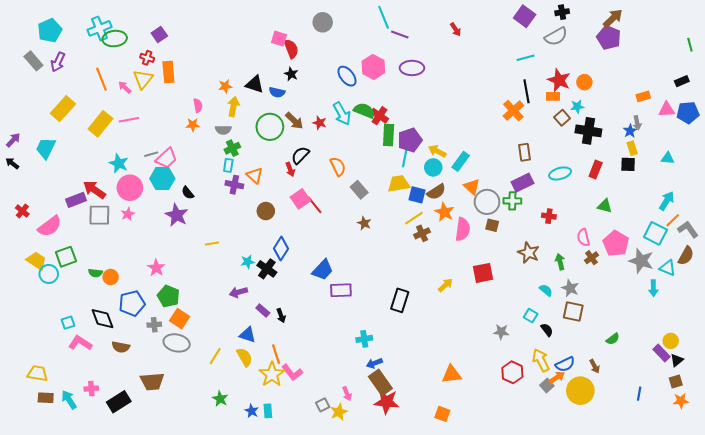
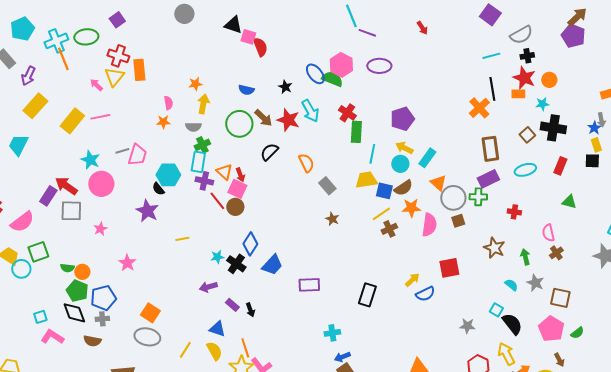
black cross: (562, 12) -> (527, 56), moved
gray circle: (323, 22) -> (184, 14), moved
cyan cross: (99, 28) -> (56, 41), moved
purple square: (159, 34) -> (117, 20), moved
red cross: (147, 58) -> (118, 56), size x1.5
purple arrow: (58, 62) -> (28, 76), moved
black star: (291, 74) -> (285, 87), moved
orange line: (101, 79) -> (63, 59), moved
black triangle: (255, 84) -> (233, 25), moved
green semicircle: (364, 111) -> (332, 79), moved
brown square: (562, 118) -> (527, 135), moved
red star: (320, 123) -> (288, 120), size x1.6
purple pentagon: (410, 140) -> (402, 119), moved
brown rectangle: (525, 152) -> (490, 149), size x1.4
pink trapezoid: (166, 158) -> (137, 155), turned -30
cyan rectangle: (228, 165) -> (198, 162), size x1.5
red arrow: (290, 169) -> (240, 175), moved
cyan hexagon: (162, 179) -> (168, 175), moved
pink square: (300, 199) -> (237, 189), moved, turned -30
purple rectangle: (76, 200) -> (48, 196), turned -36
red line: (315, 205) -> (217, 201), moved
orange star: (444, 212) -> (411, 208), turned -30
pink star: (128, 214) -> (100, 229), moved
brown square: (492, 225) -> (458, 221), turned -32
pink pentagon: (616, 244) -> (551, 329), moved
blue trapezoid: (323, 270) -> (272, 265), moved
green pentagon: (168, 296) -> (77, 291), moved
brown square: (573, 311) -> (560, 298), moved
gray cross: (154, 325) -> (102, 319), moved
black semicircle: (547, 330) -> (512, 324), size x1.6
blue semicircle: (565, 364) -> (425, 294), moved

